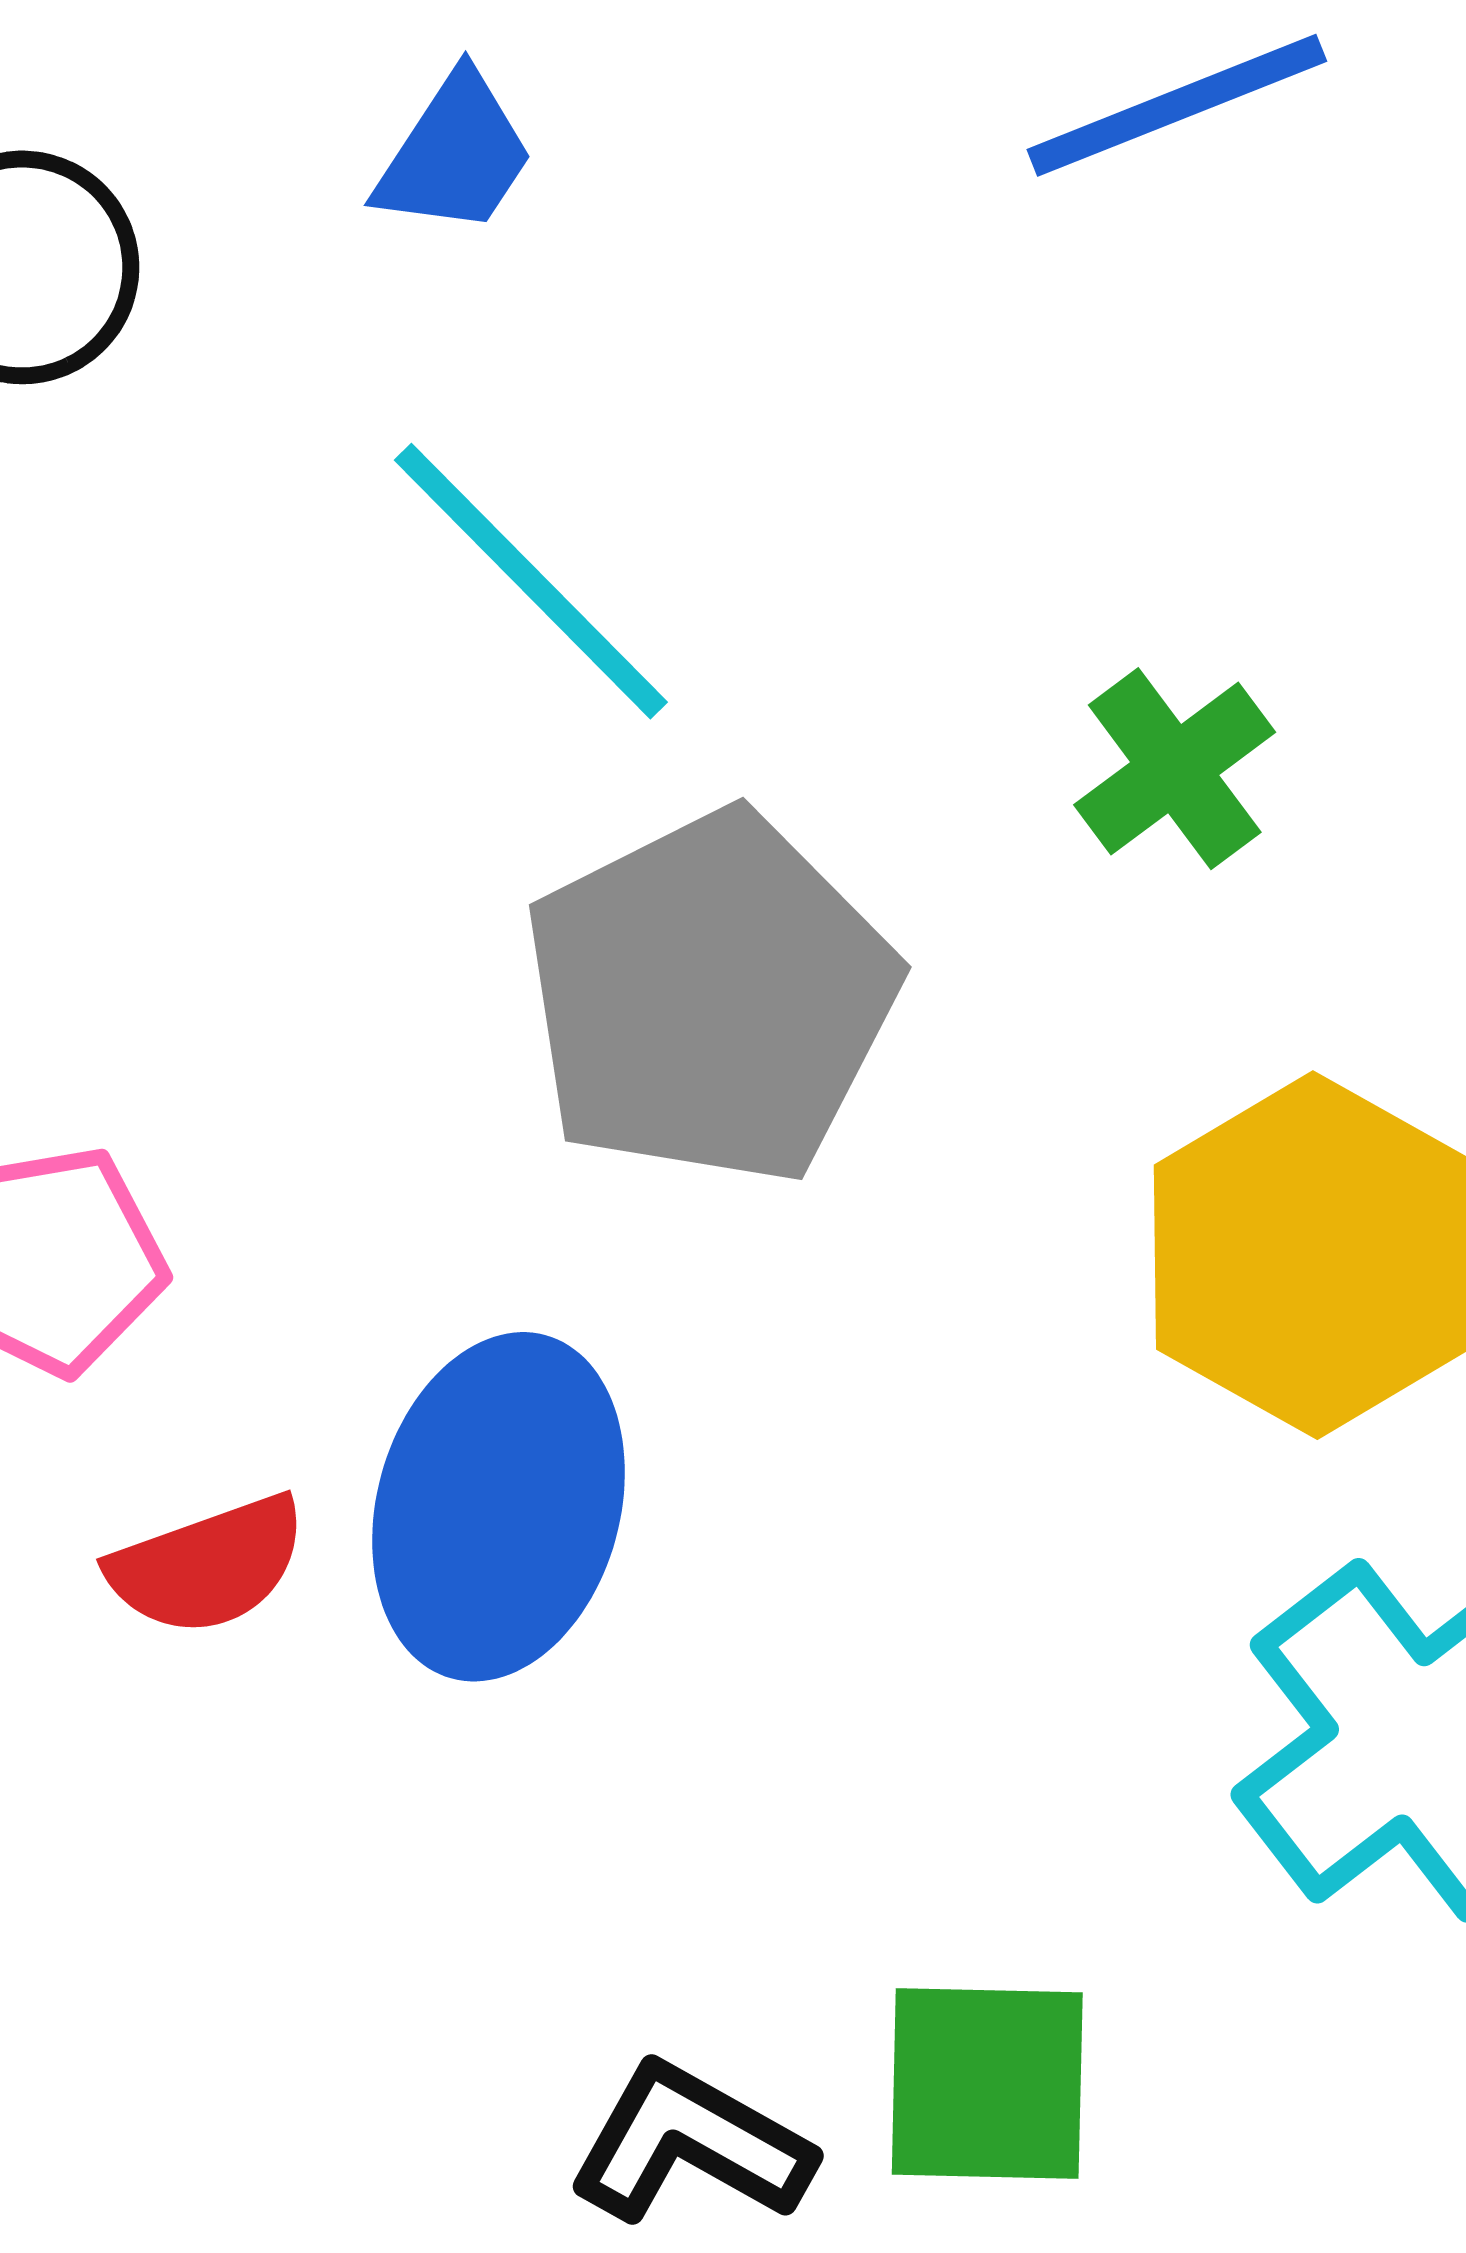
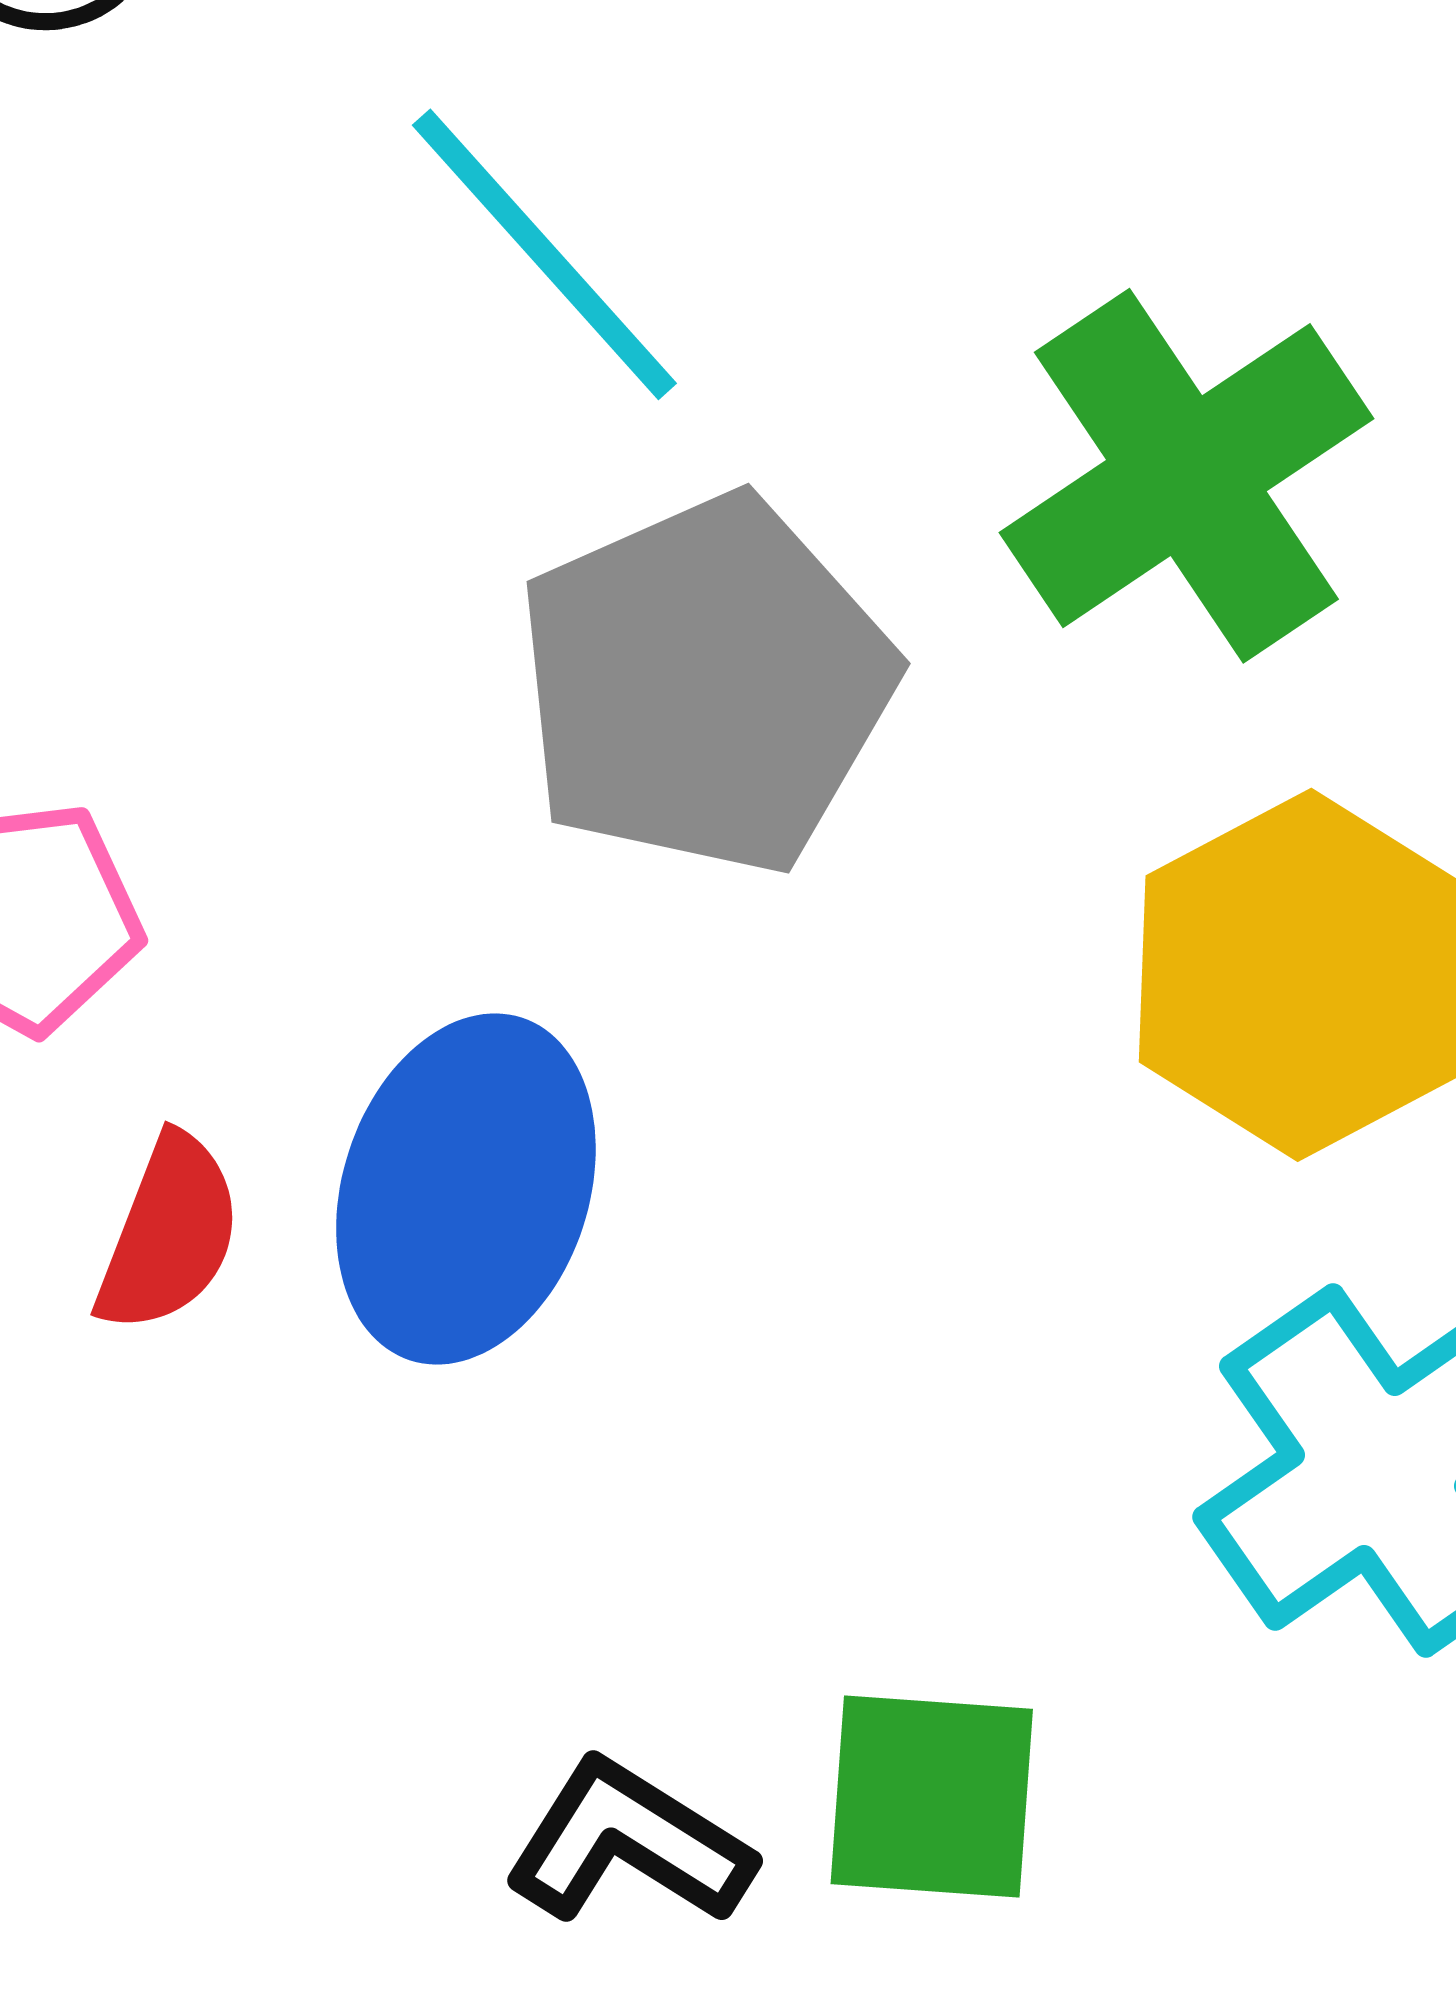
green cross: (1175, 769) -> (1186, 476), size x1.8
red semicircle: (208, 1565) -> (169, 1234), turned -52

